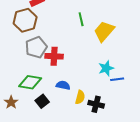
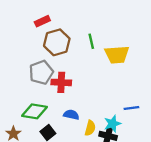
brown hexagon: (25, 20) -> (57, 42), moved
yellow trapezoid: (104, 31) -> (117, 55), turned -135
cyan star: (106, 68) -> (112, 124), moved

